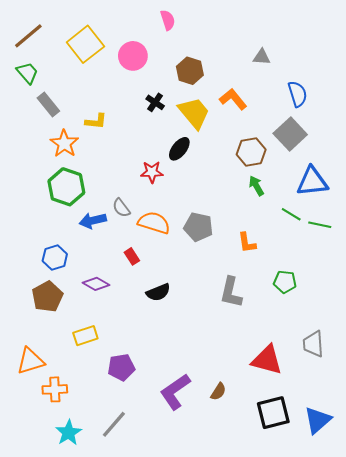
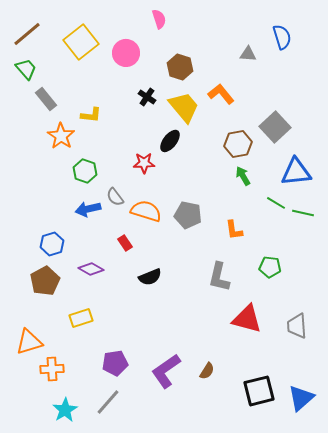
blue semicircle: (298, 94) -> (282, 37), moved
green hexagon: (66, 187) -> (85, 171), moved, size x0.7
red triangle: (267, 360) -> (247, 319), moved
purple pentagon: (121, 367) -> (115, 363), moved

